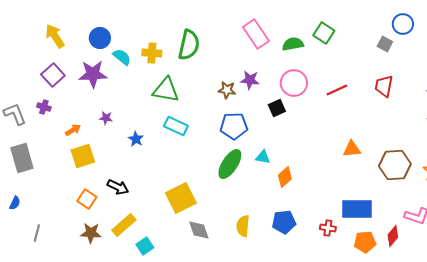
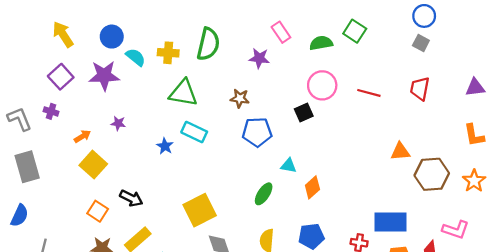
blue circle: (403, 24) -> (424, 16), moved
pink rectangle: (256, 34) -> (281, 32), size x0.7
purple star: (250, 80) -> (259, 58), moved
brown star: (227, 90) -> (240, 98), moved
red line: (337, 90) -> (369, 93), turned 40
blue star: (136, 139) -> (165, 146), moved
orange triangle: (352, 149) -> (400, 152), moved
yellow square: (83, 156) -> (93, 165), turned -30
green ellipse: (230, 164) -> (264, 194), moved, size x0.7
blue semicircle: (15, 203) -> (20, 216), size x1.5

